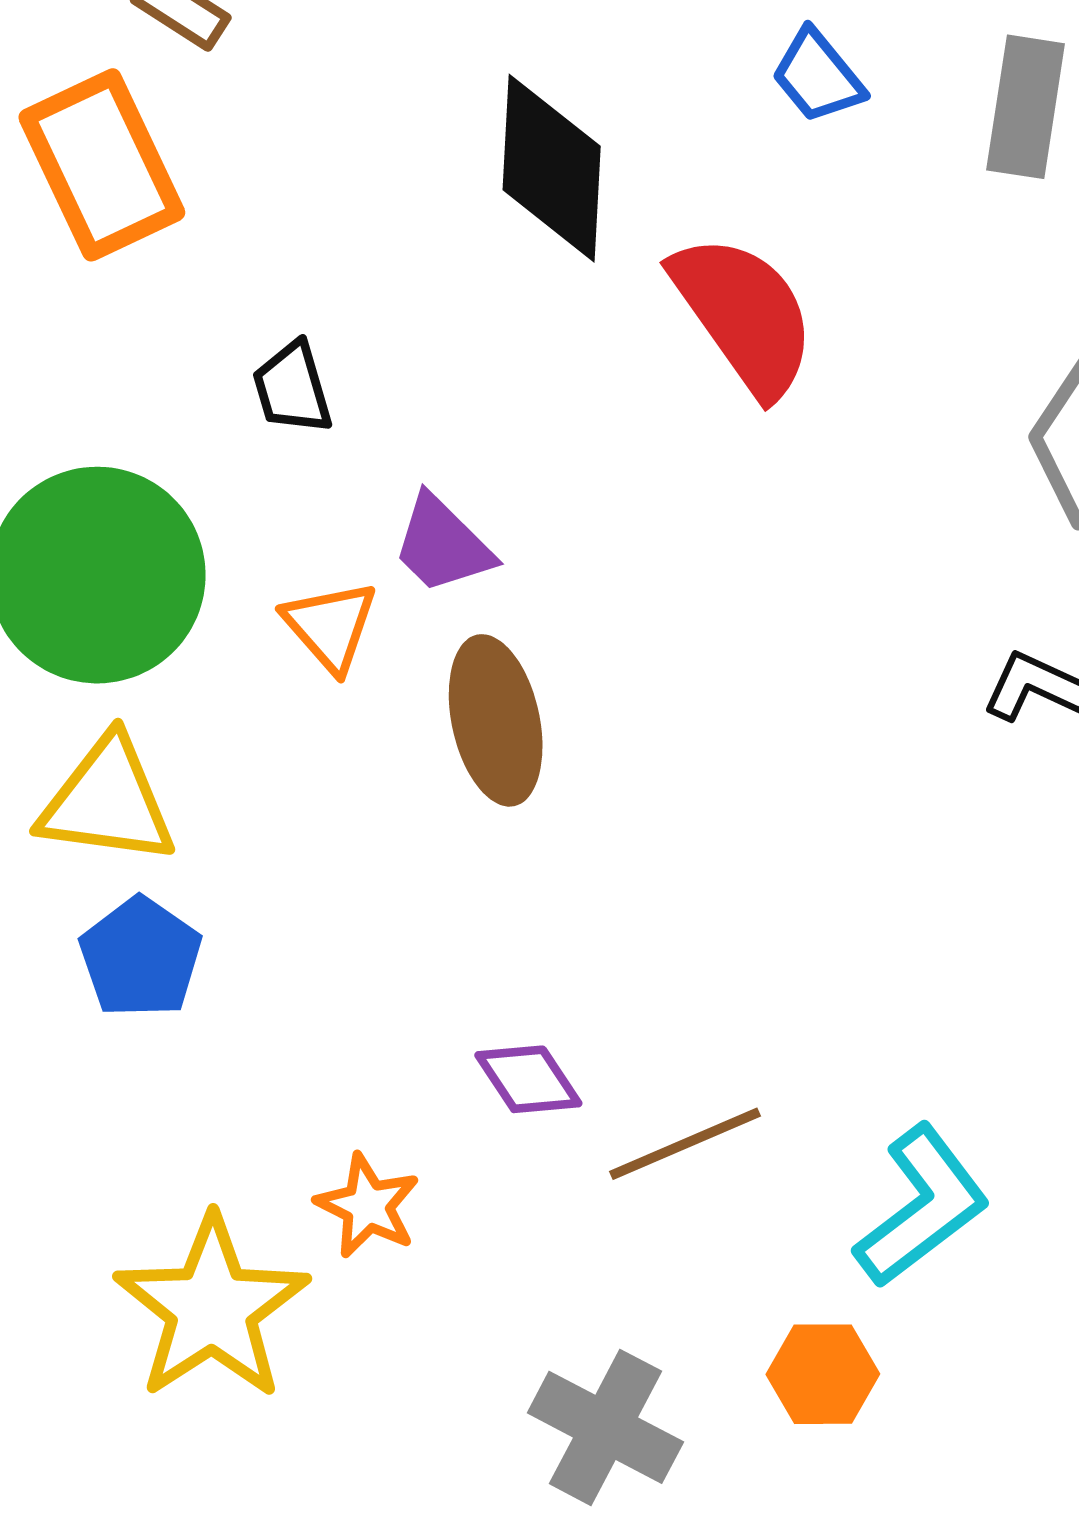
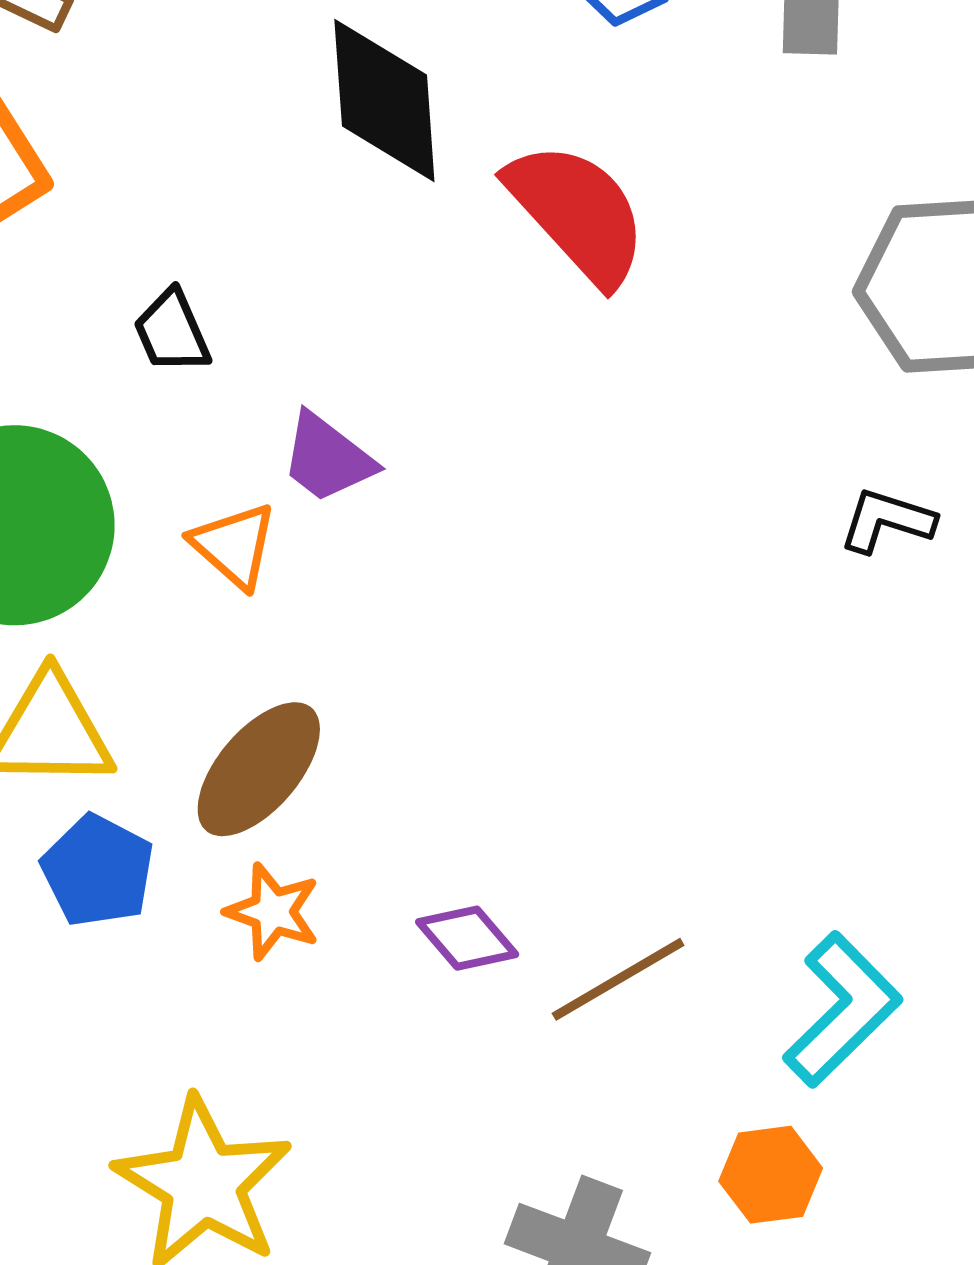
brown ellipse: (496, 720) -> (259, 769), moved, turned 60
orange star: (368, 1206) -> (273, 912), moved

